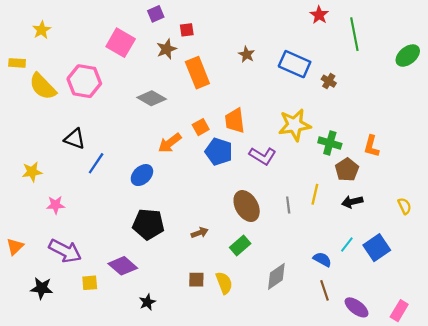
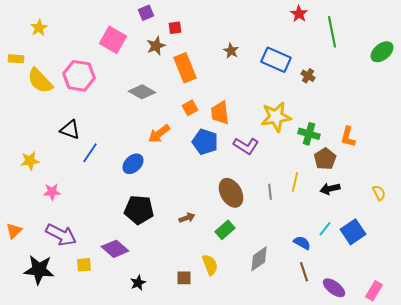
orange square: (201, 127) -> (190, 108), moved
brown square: (196, 280) -> (184, 278), moved
black star: (42, 288) -> (39, 270), size x1.4

